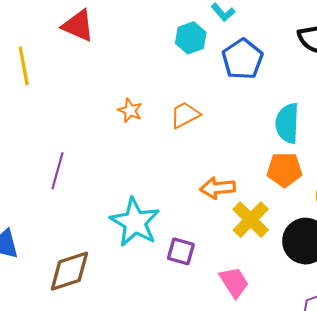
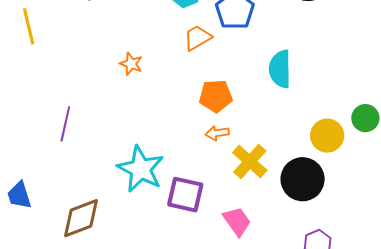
orange trapezoid: (185, 115) -> (197, 38), moved
orange pentagon: (284, 170) -> (216, 96), moved
orange arrow: (218, 188) -> (217, 133), size x0.7
purple square: (181, 251) -> (185, 195), size x1.4

